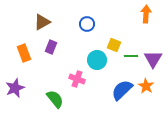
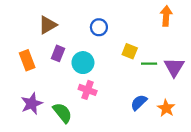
cyan circle: (97, 60) -> (83, 63), moved
orange star: (146, 86) -> (166, 108), moved
purple star: (15, 88) -> (32, 104), moved
blue semicircle: (122, 90) -> (139, 102), size x0.7

